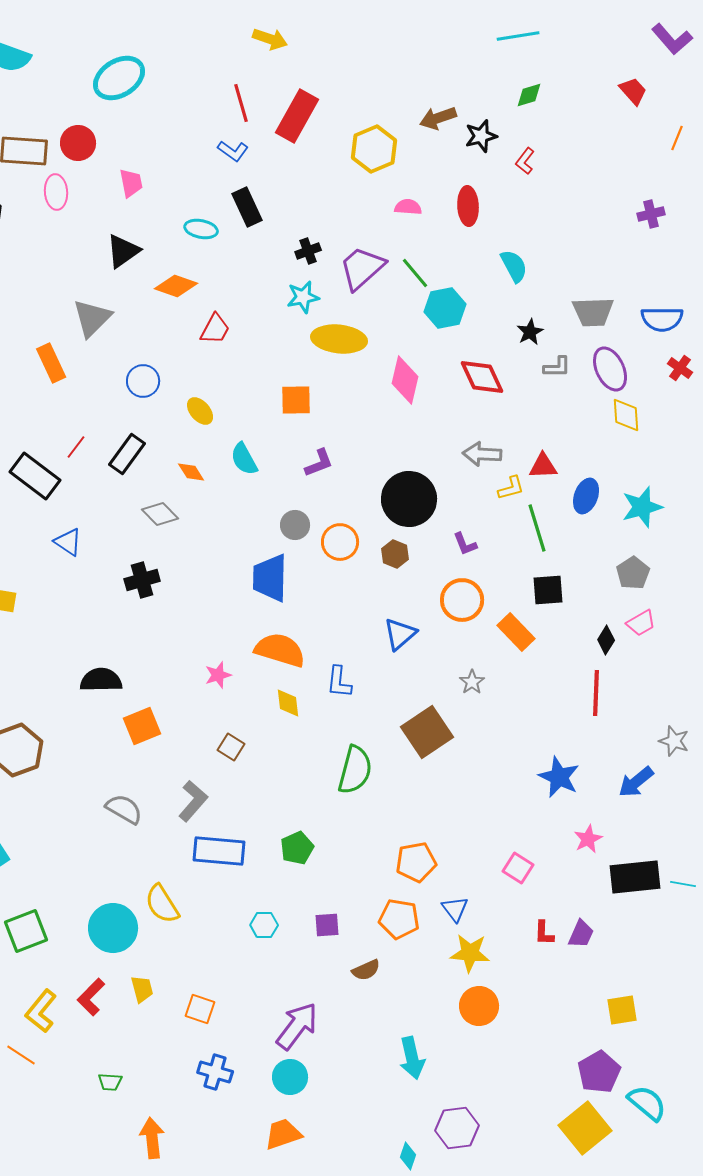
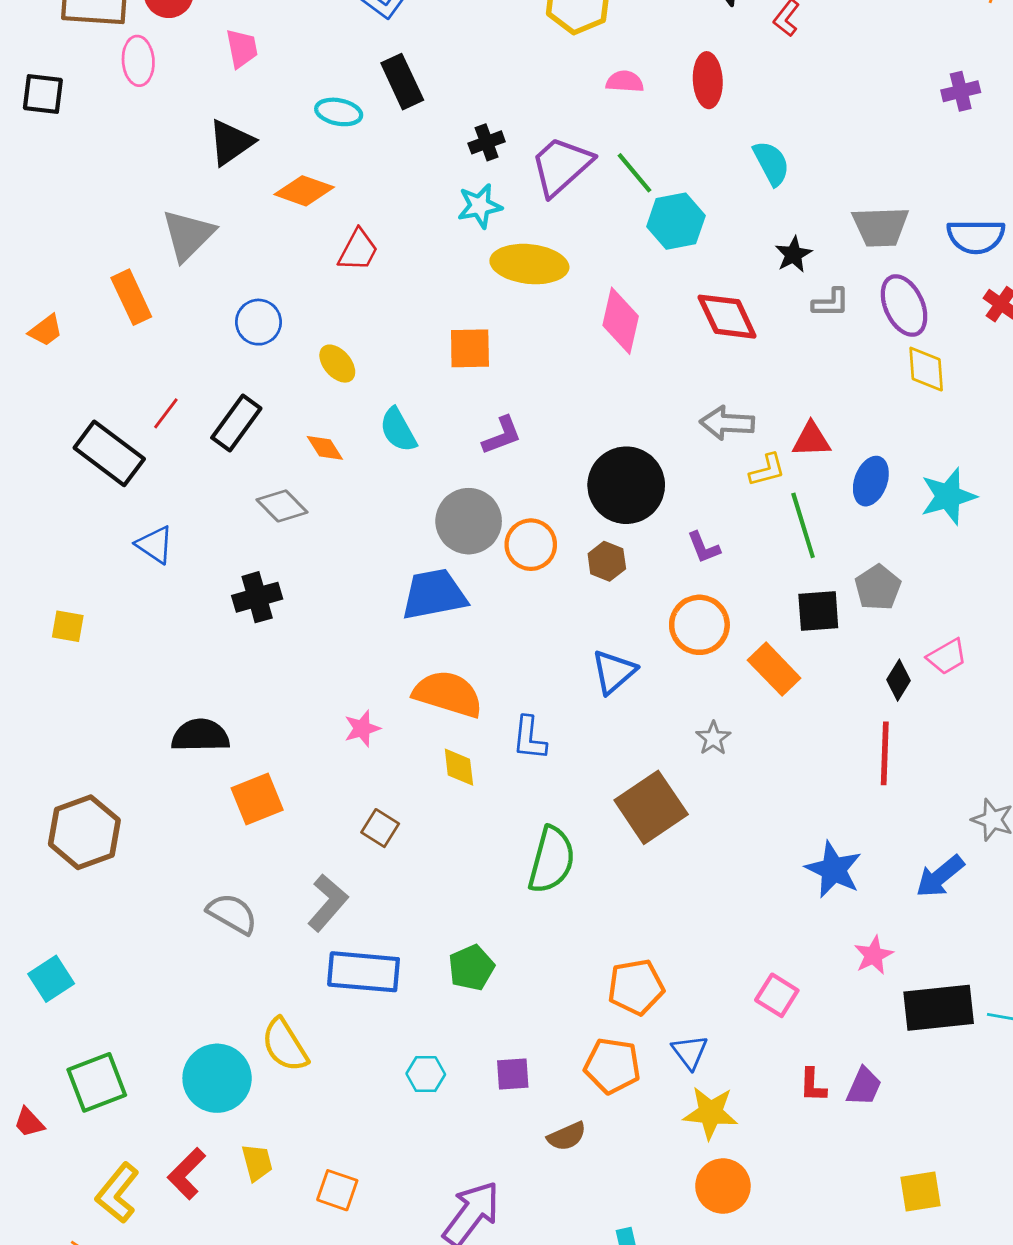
gray circle: (295, 525) -> (469, 521), size x1.6
gray pentagon: (633, 573) -> (878, 588), moved
blue trapezoid: (270, 578) -> (434, 594), turned 78

